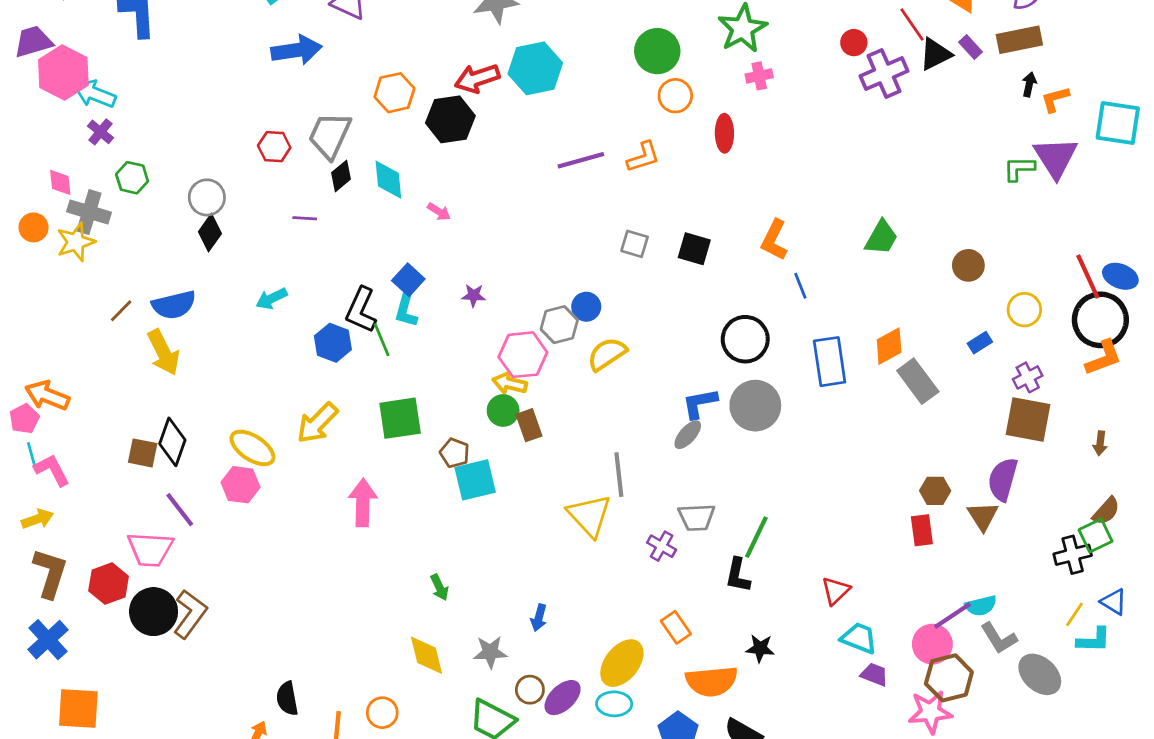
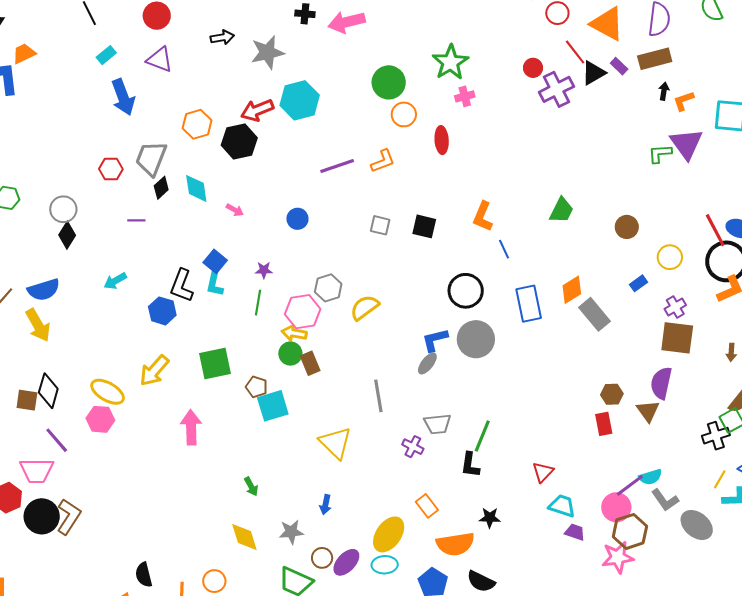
blue arrow: (296, 50) -> (123, 97), turned 81
blue circle: (586, 307) -> (297, 219), moved
green line: (382, 340) -> (258, 303), moved, turned 35
yellow triangle: (589, 516) -> (335, 443), moved

